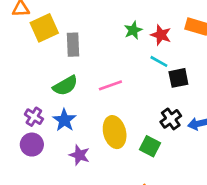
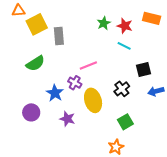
black square: (178, 78) -> (143, 70), moved
green semicircle: (65, 86) -> (35, 63), moved
purple cross: (34, 117) -> (75, 83), moved
black cross: (171, 119) -> (122, 89), moved
green square: (150, 146) -> (125, 122), moved, turned 35

